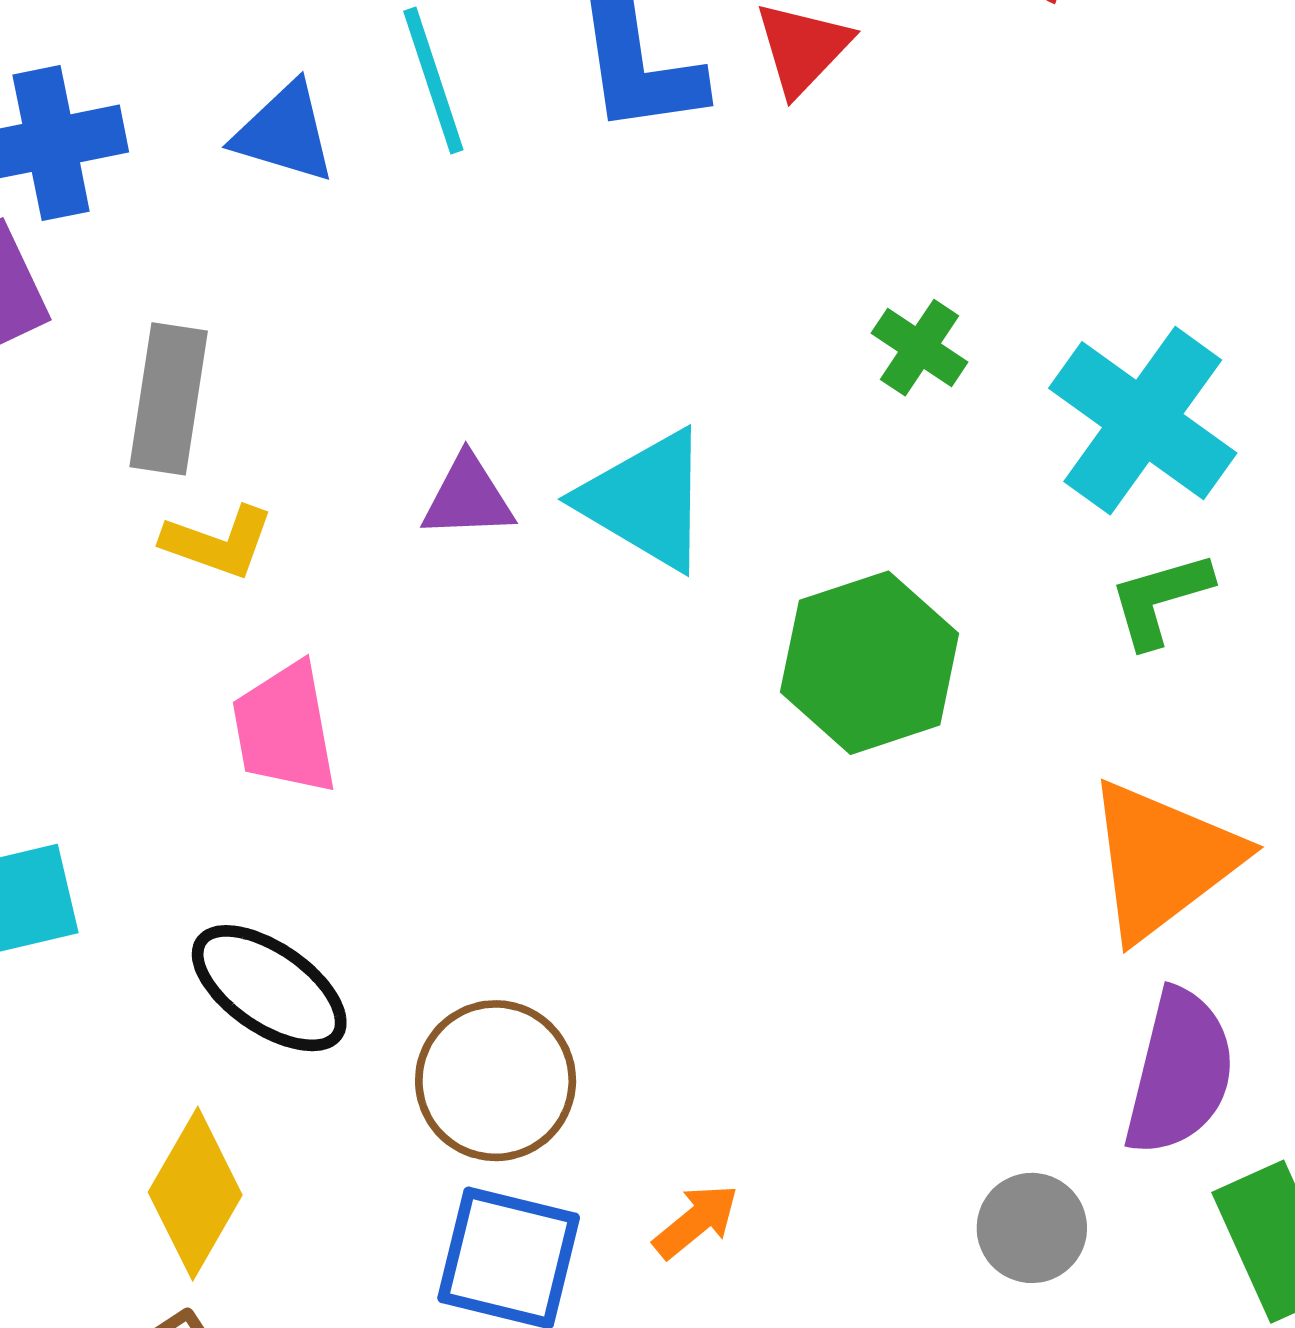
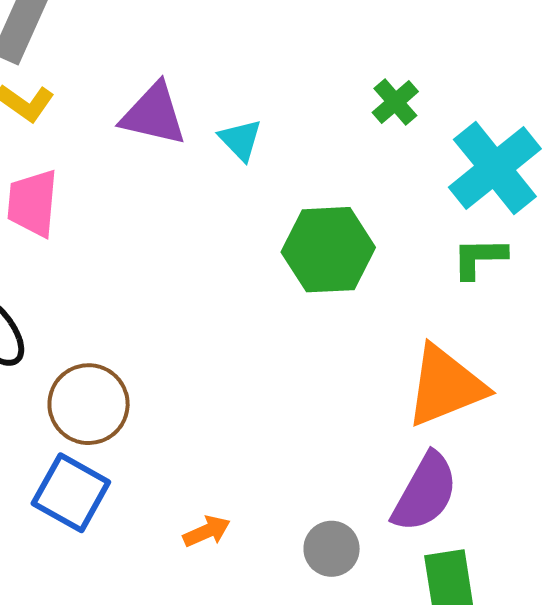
purple triangle: (468, 497) -> (154, 114), size x1.4
cyan triangle: (646, 500) -> (240, 140), size x0.6
orange arrow: (696, 1221) -> (207, 531), moved

